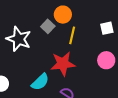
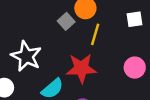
white square: (107, 28) -> (135, 19), moved
white star: (19, 39) -> (26, 56), moved

